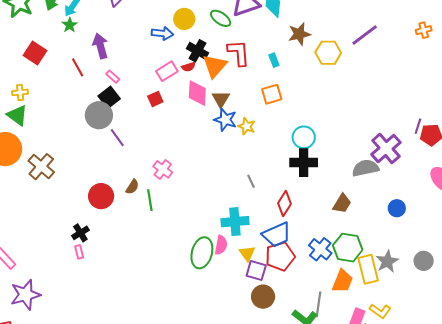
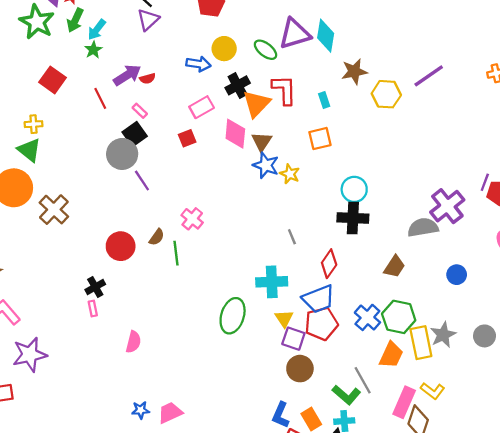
purple arrow: (100, 46) -> (127, 75), turned 70
black cross: (197, 51) -> (238, 85), turned 30
red semicircle: (188, 67) -> (147, 78), moved
pink semicircle: (221, 245) -> (133, 342), moved
gray line: (318, 304) -> (363, 380), turned -40

